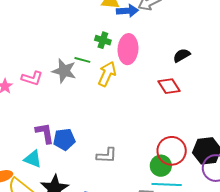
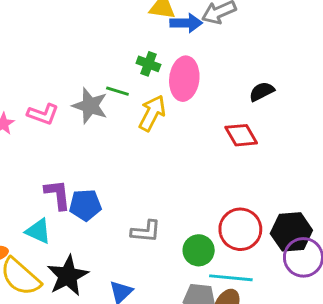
green circle: (161, 166) -> (199, 250), moved

